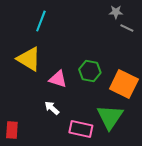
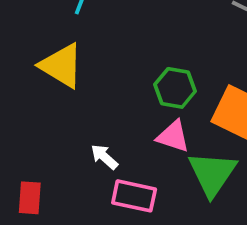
pink triangle: (58, 79) -> (173, 136), moved
pink rectangle: (81, 129) -> (134, 196), moved

